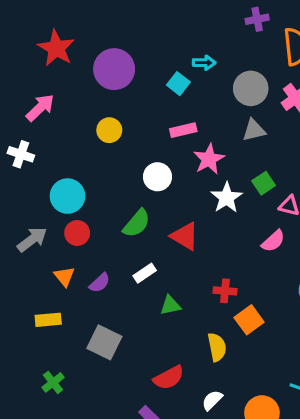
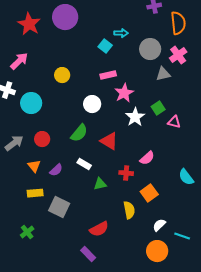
purple circle: (114, 69) -> (65, 17), moved
gray triangle: (254, 130) -> (163, 74), moved
cyan circle: (67, 196) -> (31, 103), moved
pink semicircle: (273, 241) -> (147, 158), moved
white rectangle: (145, 273) -> (84, 164), turned 64
red cross: (225, 291) -> (126, 173), moved
yellow rectangle: (48, 320) -> (35, 193), moved
white semicircle: (212, 400) -> (159, 225), moved

